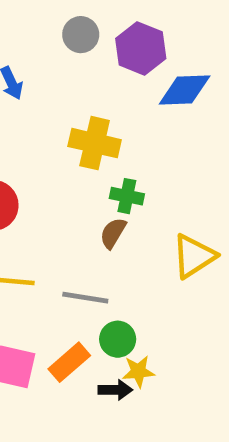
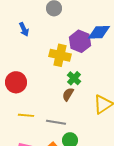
purple hexagon: (141, 48) -> (80, 41), moved
green cross: (127, 196) -> (74, 78), turned 32

